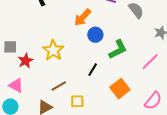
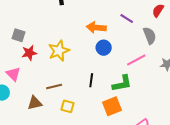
orange arrow: (83, 17) -> (96, 27), turned 36
green L-shape: (118, 49) -> (122, 83), moved
pink line: (150, 62) -> (136, 60), moved
black line: (93, 70) -> (91, 80), turned -40

